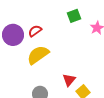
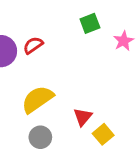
yellow semicircle: (38, 55) -> (37, 99), moved

